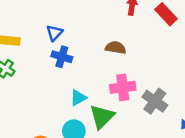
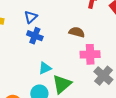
pink cross: (123, 87) -> (90, 54), moved

